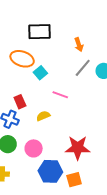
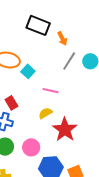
black rectangle: (39, 32) -> (38, 25), moved, turned 30
yellow semicircle: (43, 116) -> (45, 113), moved
red star: (78, 148) -> (65, 130), moved, turned -30

